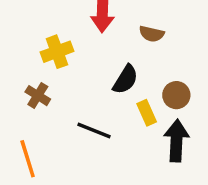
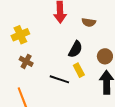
yellow cross: (57, 52) -> (20, 35), moved
yellow rectangle: (147, 113) -> (79, 70), moved

